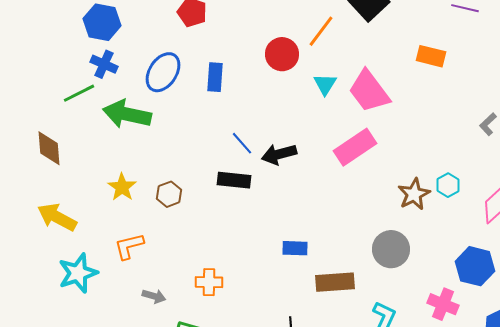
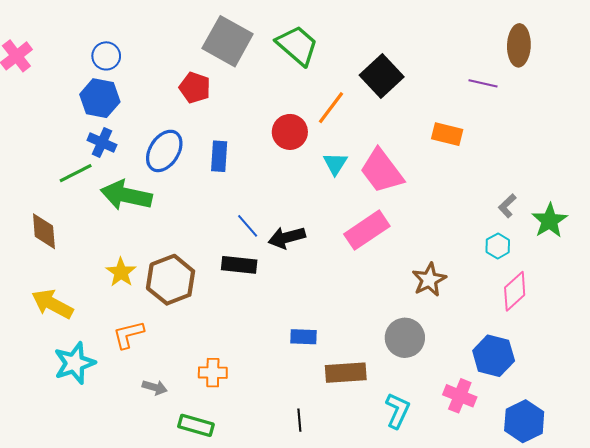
cyan hexagon: (448, 185) -> (498, 246), moved
brown hexagon: (169, 194) -> (171, 280), size x1.8

